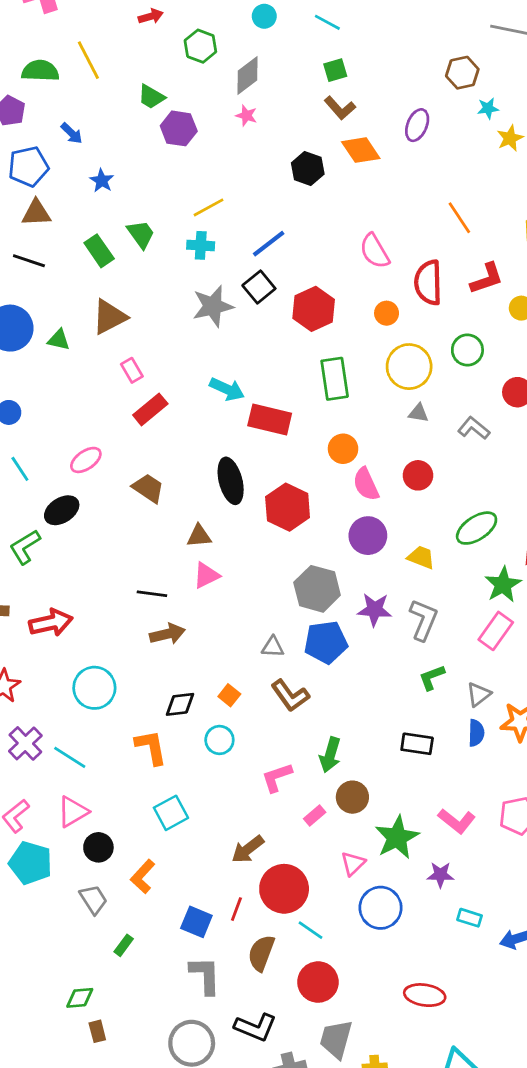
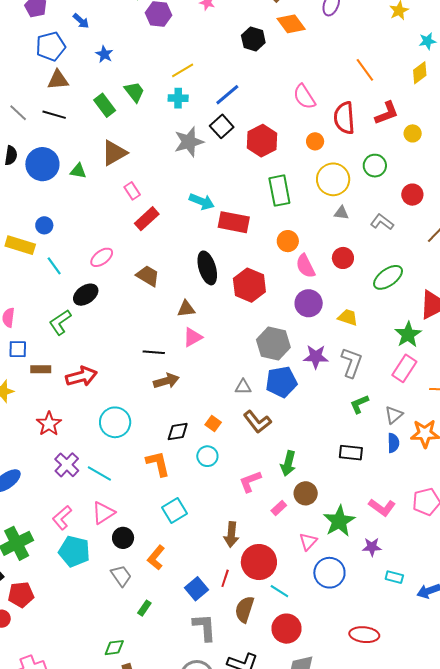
green ellipse: (477, 528) -> (388, 277), moved
brown arrow: (248, 849) -> (231, 535), turned -45
blue square: (196, 922) -> (196, 589), turned 30

